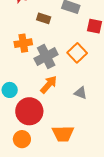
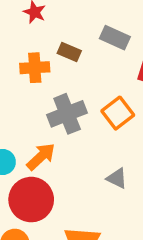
orange cross: (23, 43) -> (35, 68), moved
orange arrow: (49, 85) -> (41, 157), moved

